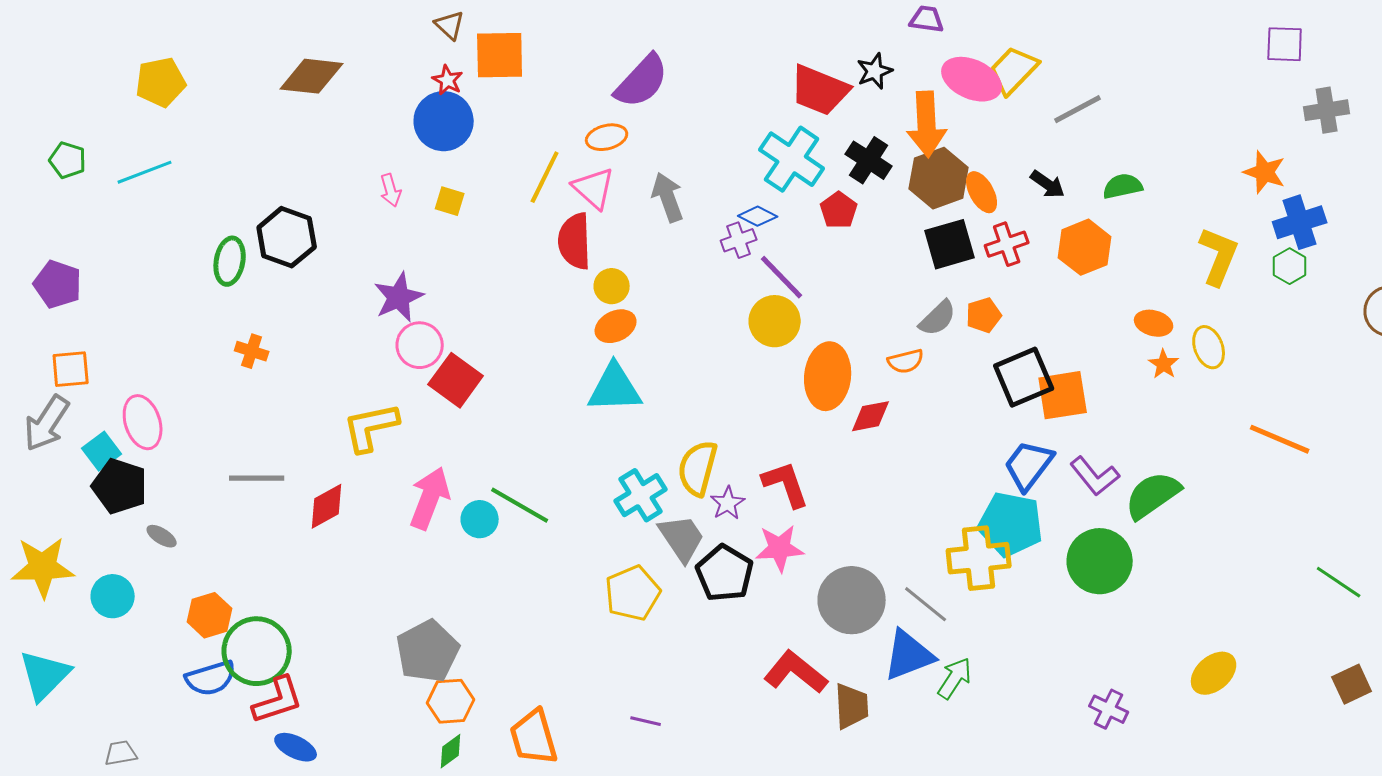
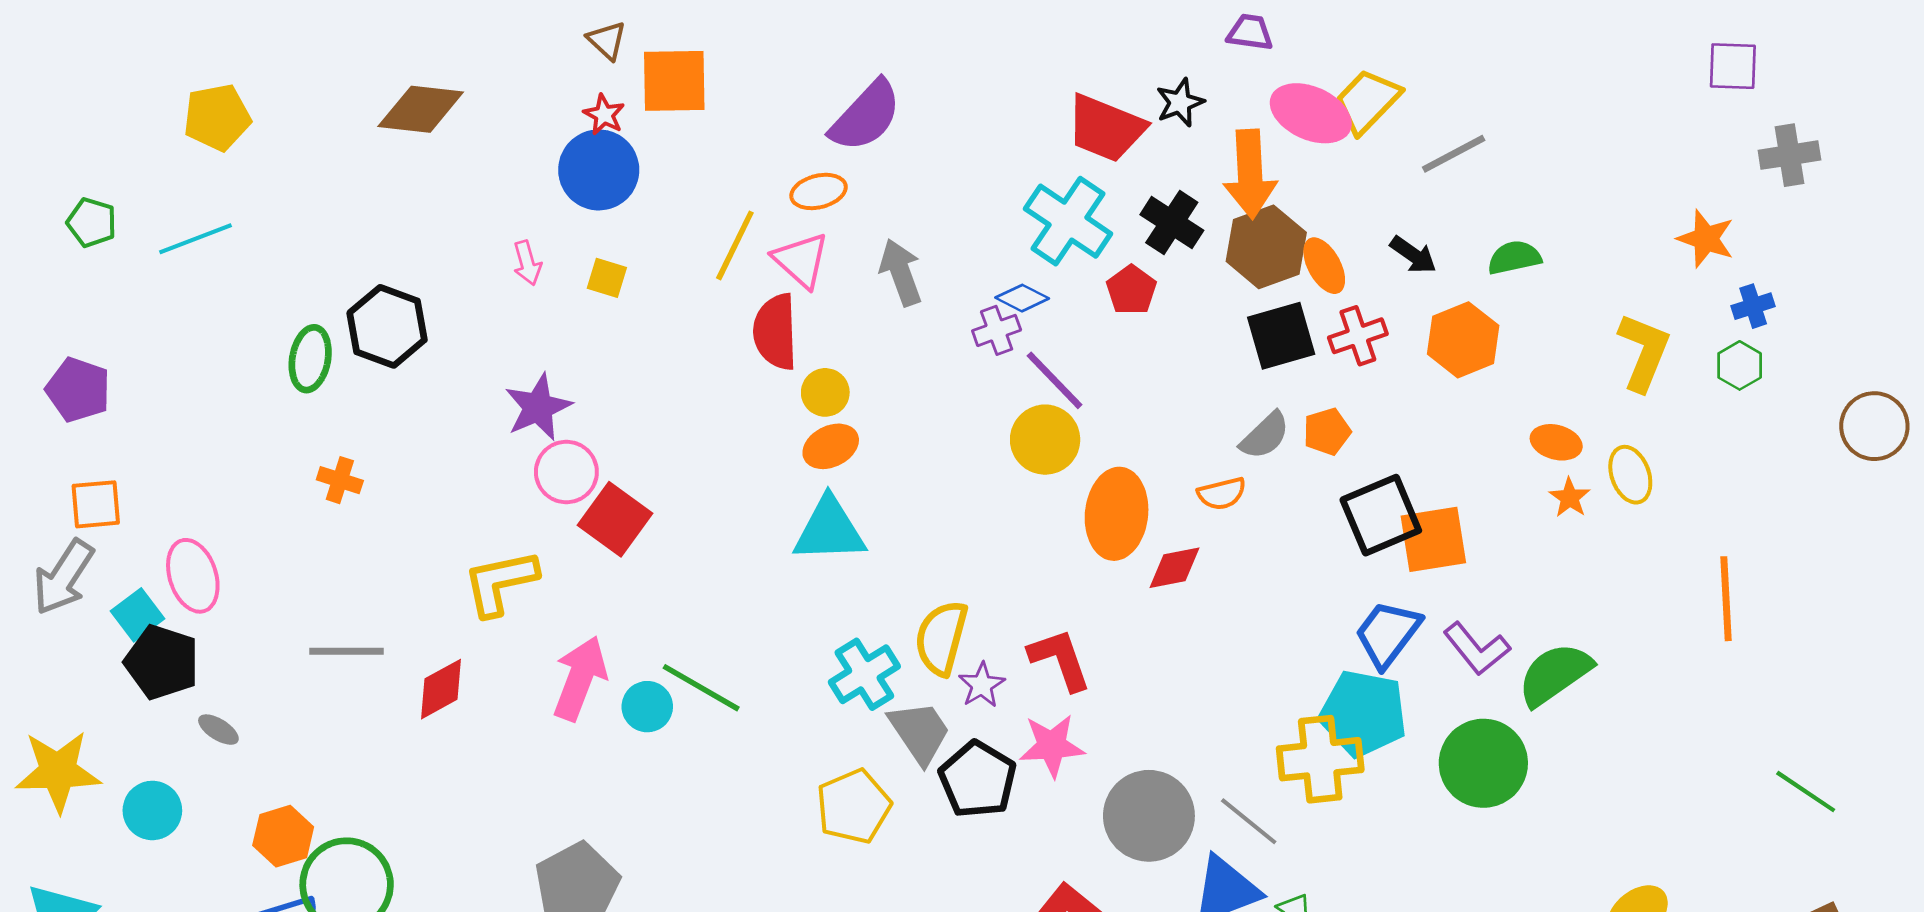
blue cross: (1300, 222) -> (1753, 306), size x0.6
orange line: (1280, 439) -> (1726, 599), turned 64

